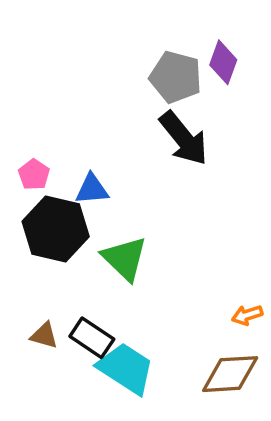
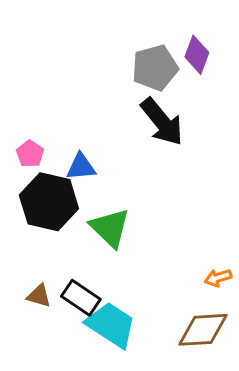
gray pentagon: (176, 77) -> (155, 68), turned -30

